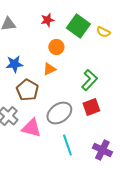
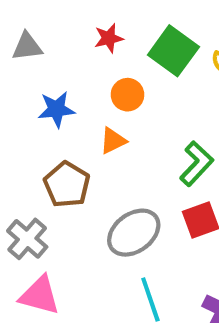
blue star: (14, 64) -> (56, 109), moved
pink triangle: (31, 128) -> (40, 295), moved

